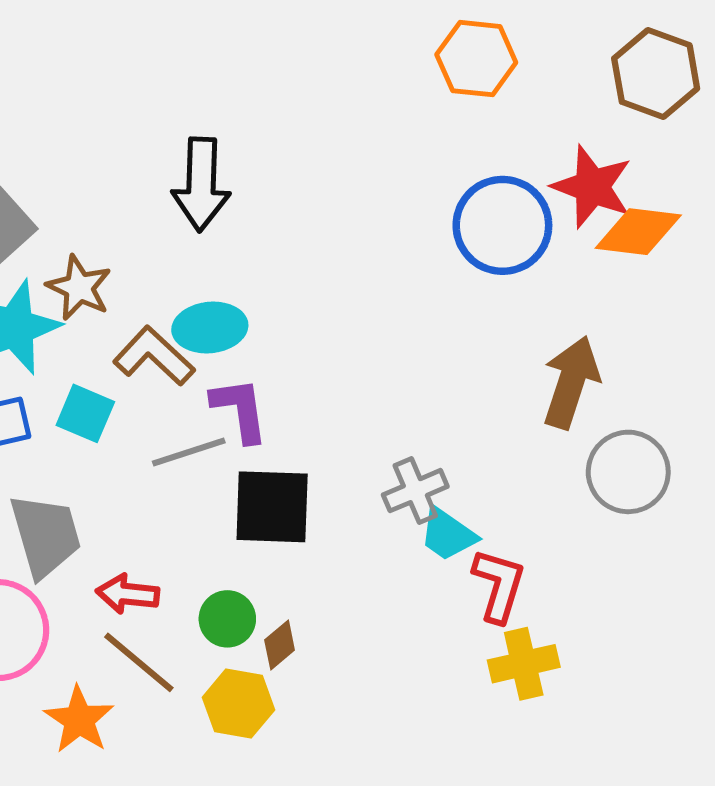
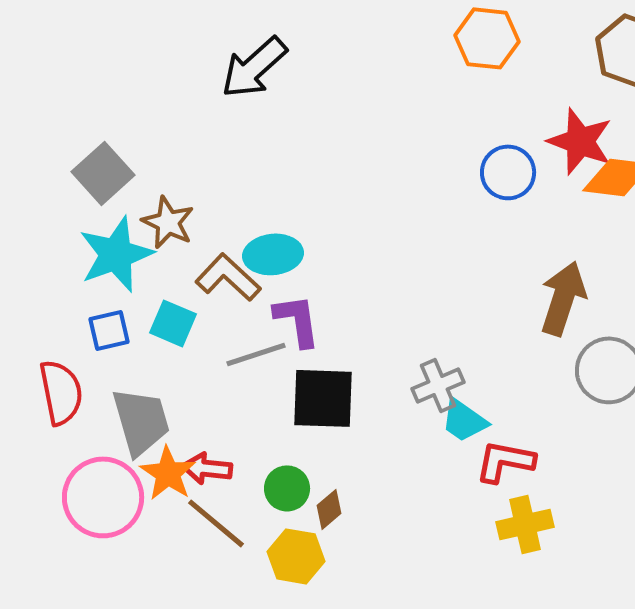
black arrow: (201, 184) -> (254, 67), moved, turned 46
blue circle: (502, 225) -> (508, 172), size x0.7
red L-shape: (499, 585) -> (505, 461), turned -96
orange star: (79, 720) -> (168, 473), moved

